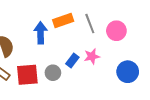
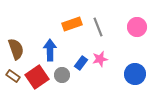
pink circle: (116, 31) -> (137, 27), moved
blue arrow: (41, 33) -> (50, 50), moved
red square: (27, 75) -> (37, 77), turned -30

